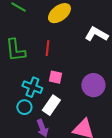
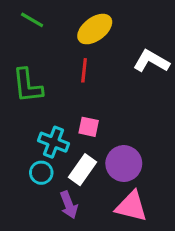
red line: (47, 48) -> (84, 70), moved
purple circle: (93, 85) -> (124, 164), moved

